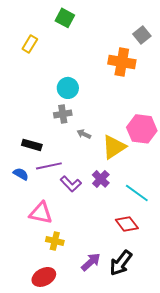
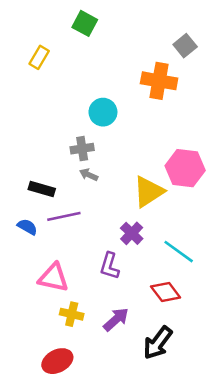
cyan circle: (68, 88) -> (103, 112), moved
gray arrow: (84, 134) -> (89, 175), moved
purple L-shape: (71, 184) -> (109, 266), moved, turned 60
purple arrow: (91, 262) -> (116, 319), moved

